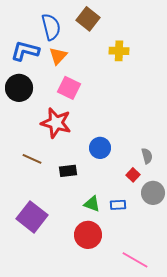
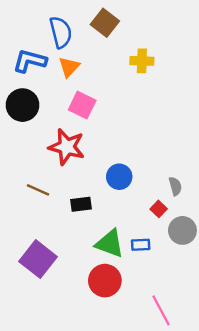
green triangle: (92, 204) -> (110, 244), size x1.5
pink line: (135, 260) -> (161, 310), turned 32

